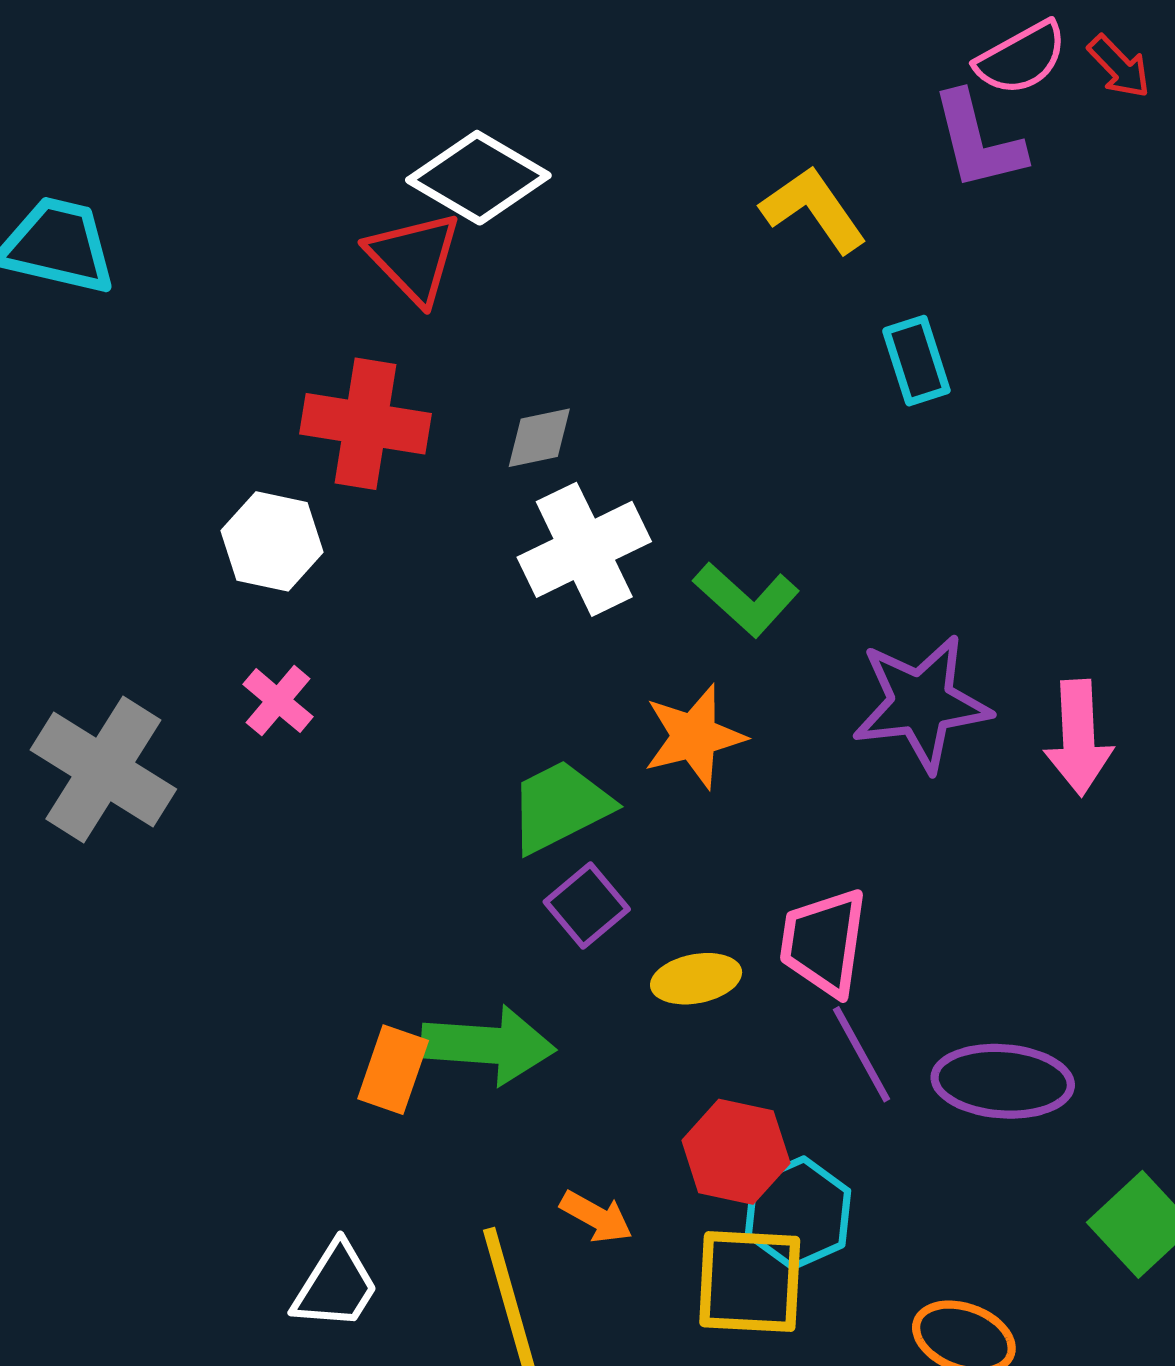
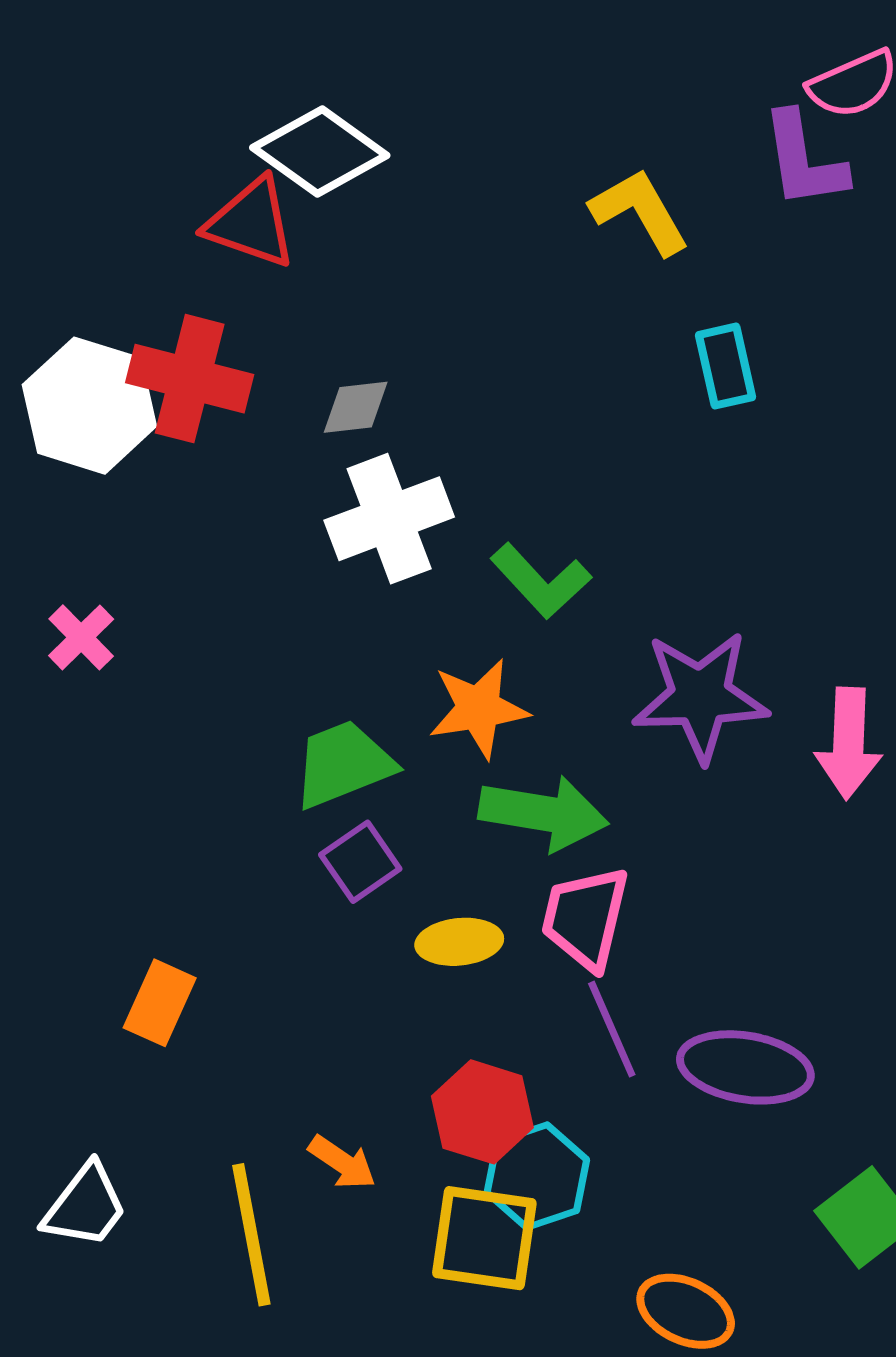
red triangle: (414, 258) -> (251, 223), turned -32
white hexagon: (272, 541) -> (89, 406), moved, size x1.4
green arrow: (488, 1045) -> (543, 813), moved

